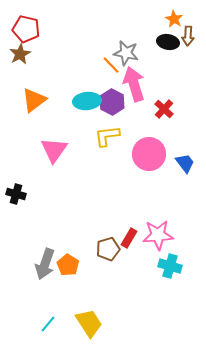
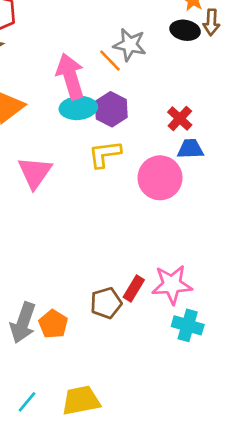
pink arrow: (134, 84) -> (70, 76), moved
blue trapezoid: (185, 163) -> (190, 149), moved, turned -55
yellow trapezoid: (89, 323) -> (81, 401), turned -68

